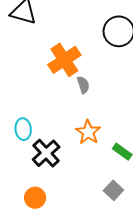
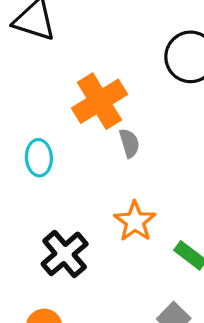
cyan ellipse: (23, 129) -> (39, 158), moved

